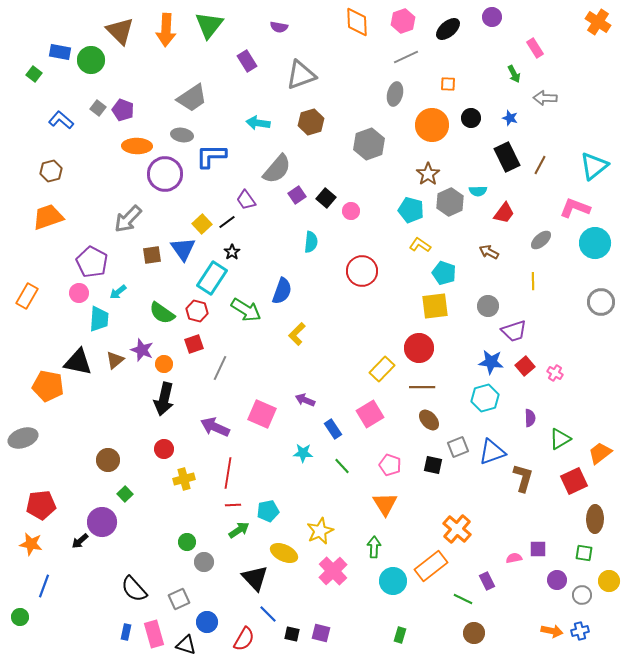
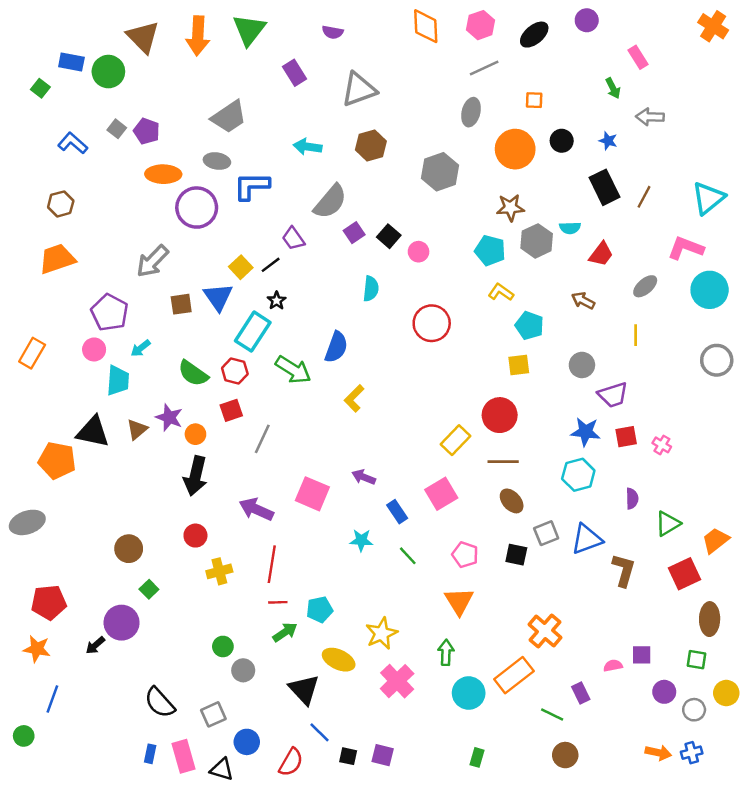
brown star: (428, 174) -> (510, 208), turned 30
yellow square: (435, 306) -> (519, 365), size x0.7
red square: (525, 366) -> (626, 437), turned 30

